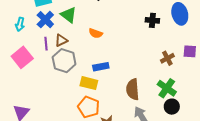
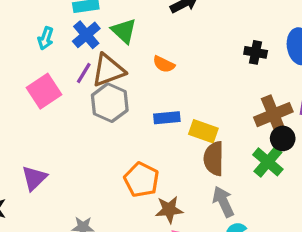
brown triangle: (61, 40) -> (108, 70), size x1.6
purple line: (46, 44) -> (84, 73), turned 32
brown cross: (167, 58) -> (273, 115), size x1.6
yellow rectangle: (89, 83) -> (203, 131), moved
black circle: (172, 107) -> (283, 138), moved

